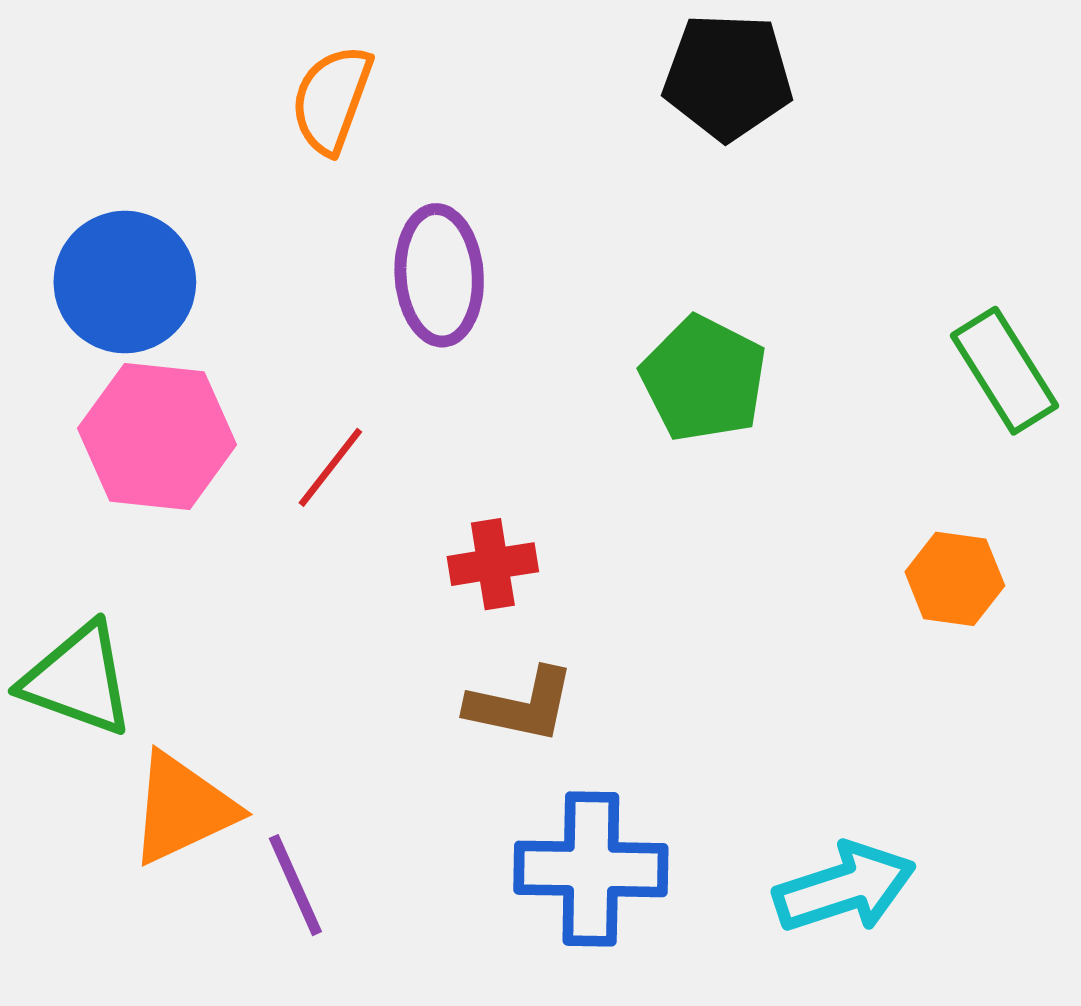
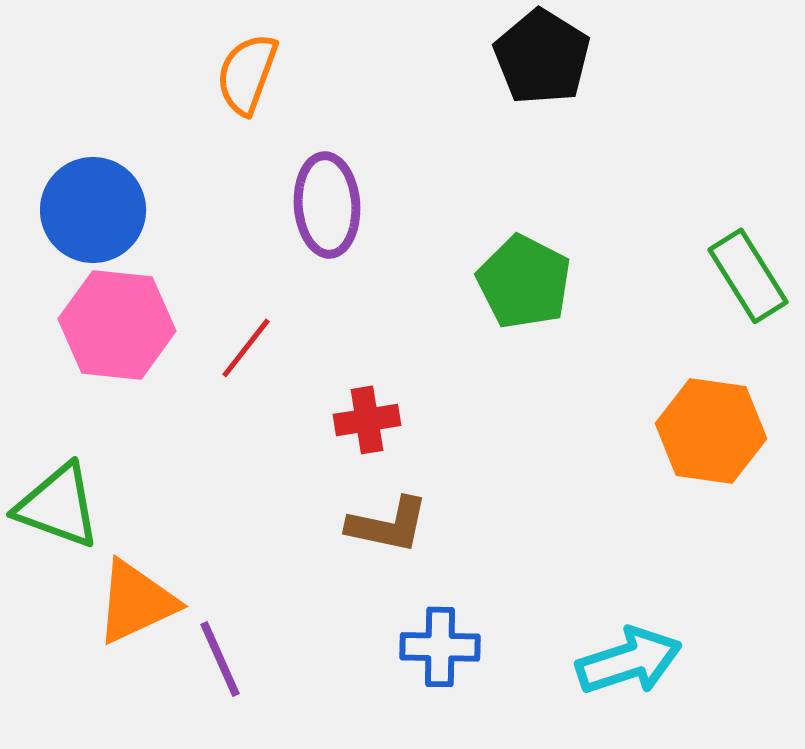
black pentagon: (728, 77) -> (542, 57), turned 30
orange hexagon: (955, 579) -> (711, 431), size x1.5
blue cross: (591, 869) -> (440, 647), size x0.7

